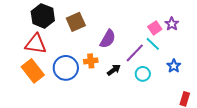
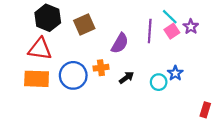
cyan line: (153, 44) -> (170, 17), moved
purple line: (135, 53) -> (150, 31), moved, turned -40
blue star: (174, 66) -> (175, 73), moved
orange rectangle: (33, 71) -> (37, 79), turned -50

